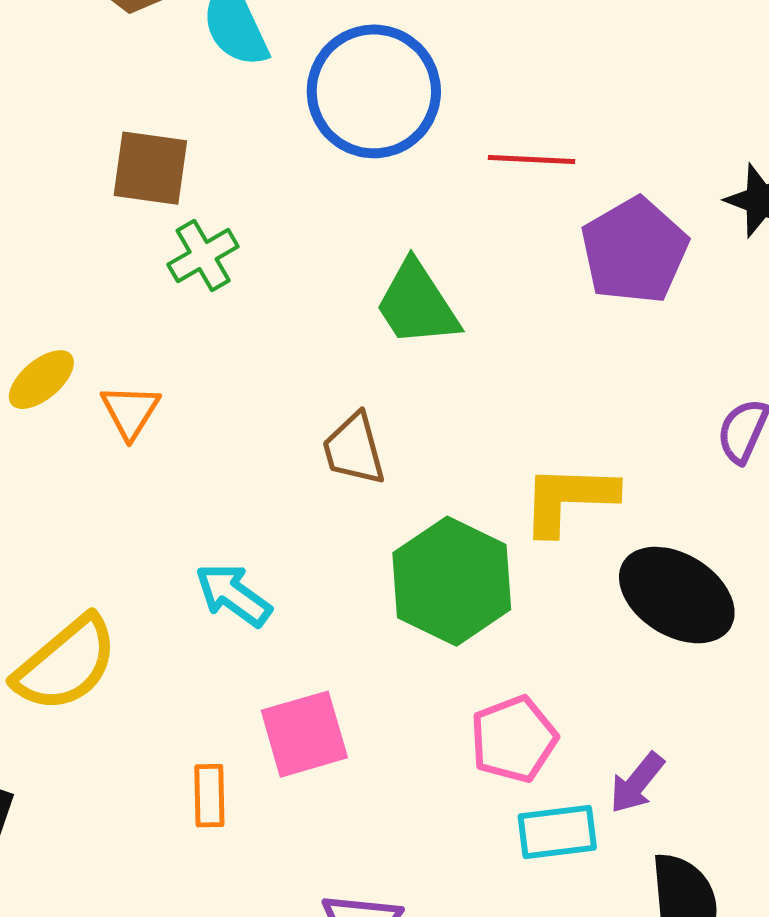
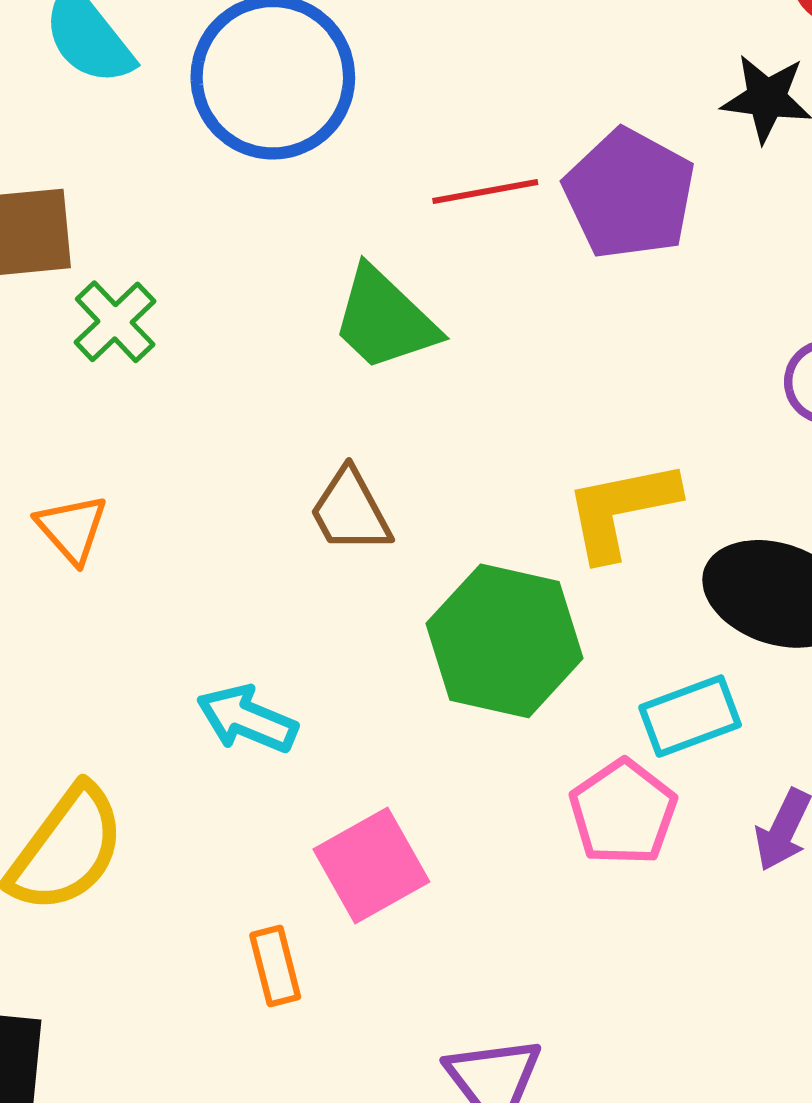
red line: (531, 160) -> (485, 191), moved
cyan rectangle: (557, 832) -> (690, 716), moved

